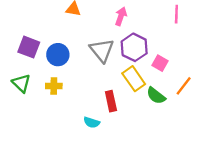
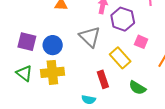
purple hexagon: (134, 47) -> (123, 19), moved
yellow cross: (54, 86) -> (52, 72), size x1.6
green semicircle: (156, 96) -> (137, 88), moved

